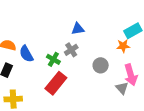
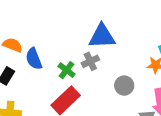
blue triangle: (78, 29) -> (102, 36), size x1.6

